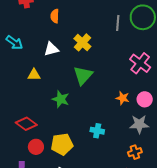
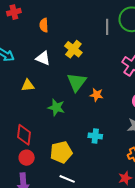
white triangle: (51, 49) -> (43, 58), turned 42
orange star: (123, 98) -> (97, 95), moved
red diamond: (26, 124) -> (24, 135), turned 65
red circle: (36, 147) -> (27, 158), moved

